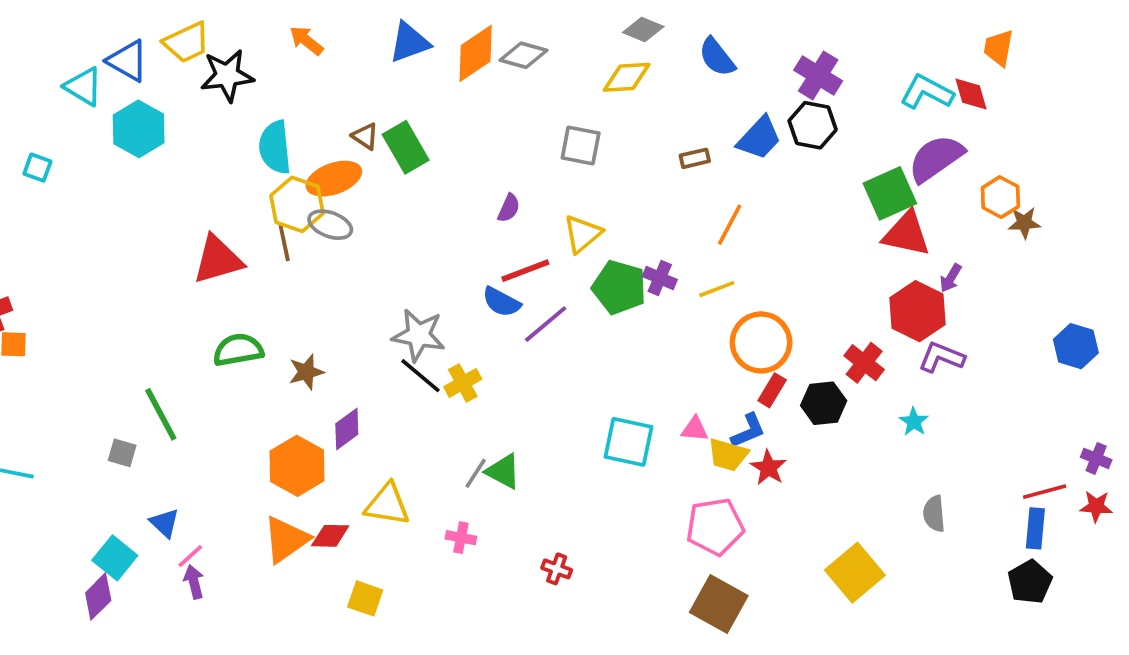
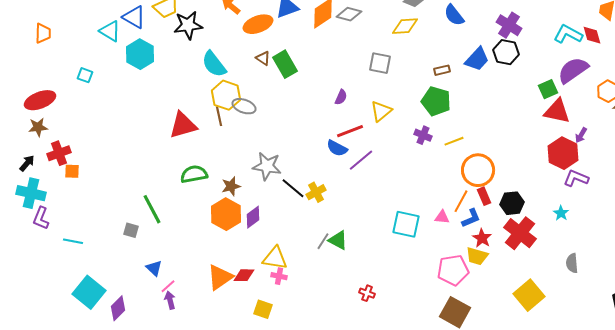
cyan semicircle: (275, 147) -> (214, 64), turned -32
orange ellipse: (334, 179) -> (258, 24), moved
green square: (890, 193) -> (548, 89), size x0.7
orange line: (730, 225) -> (461, 201), moved
green pentagon: (619, 287) -> (436, 101), moved
gray star: (419, 335) -> (267, 166), moved
red cross: (864, 363) -> (520, 233), moved, size x1.5
red rectangle: (772, 390) -> (484, 196), turned -54
yellow trapezoid: (728, 455) -> (477, 256), moved
orange hexagon: (297, 466) -> (226, 214), moved
pink cross: (461, 538) -> (279, 276), moved
cyan square: (115, 558) -> (89, 292), moved, size x1.4

